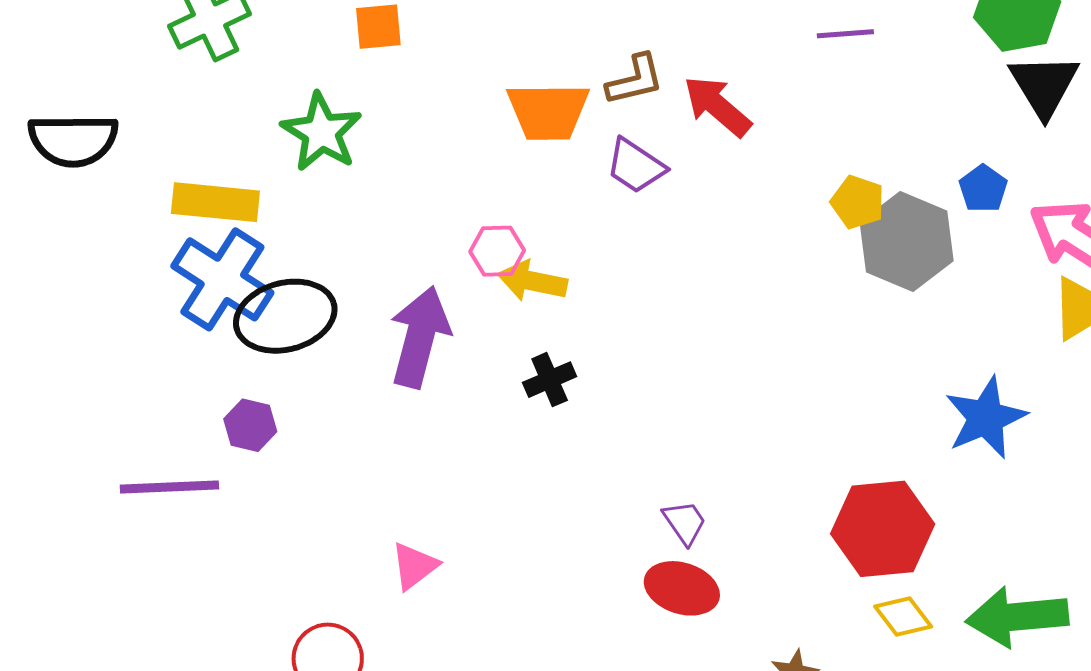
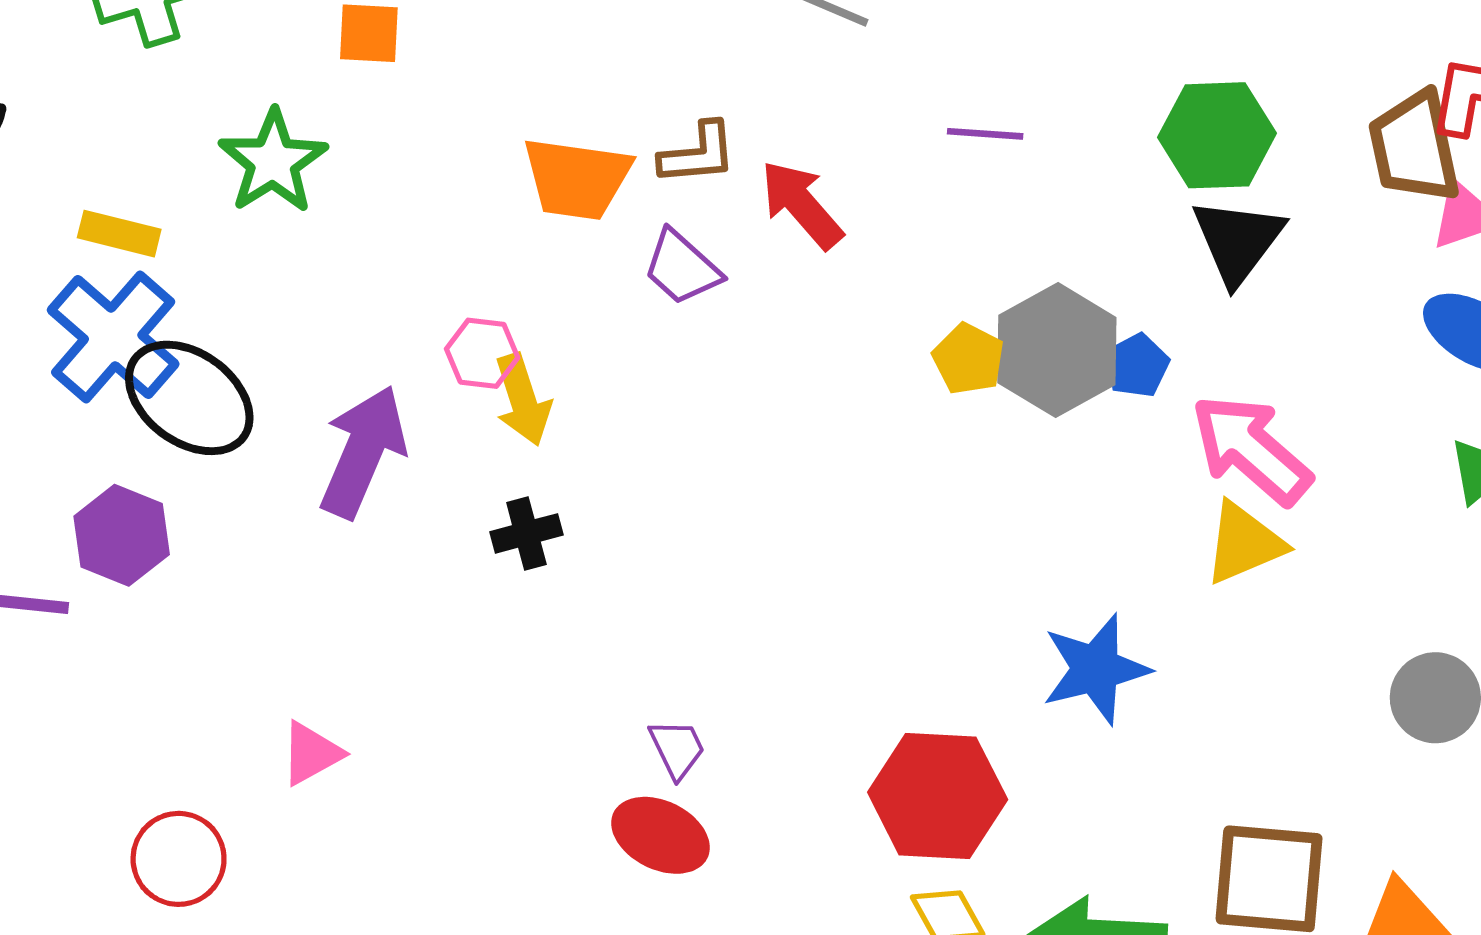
yellow rectangle: (215, 202) -> (119, 234), size x0.7
gray hexagon: (907, 241) -> (1057, 350), moved
yellow arrow: (532, 281) -> (523, 400), turned -128
black ellipse: (285, 316) -> (189, 398), turned 42
purple hexagon: (250, 425) -> (122, 535), size x1.4

